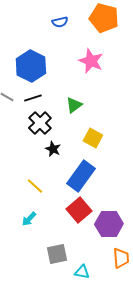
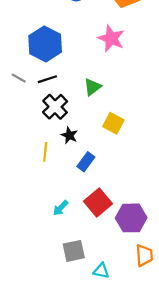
blue rectangle: (81, 176) -> (86, 162), moved, size x0.6
yellow line: (35, 186) -> (45, 152), moved, turned 54
cyan arrow: (29, 219) -> (61, 208), moved

